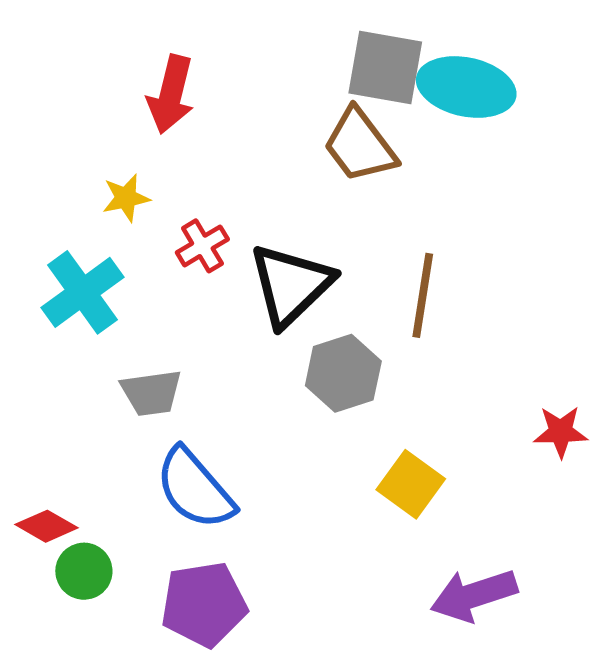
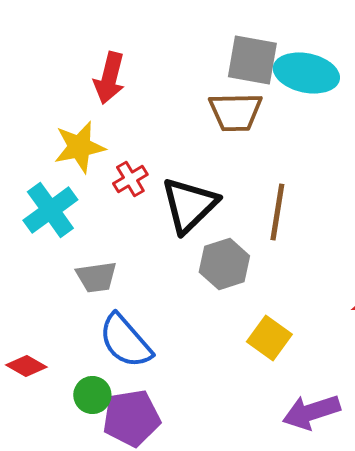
brown trapezoid: (360, 145) -> (235, 112), turned -54
yellow star: (126, 198) -> (79, 147), size x1.6
green circle: (84, 571) -> (92, 395), moved

